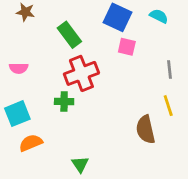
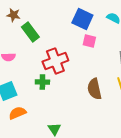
green rectangle: (69, 35) -> (30, 32), moved
brown semicircle: (146, 130) -> (94, 89), moved

